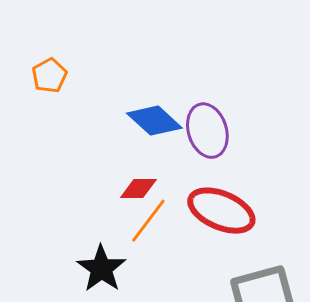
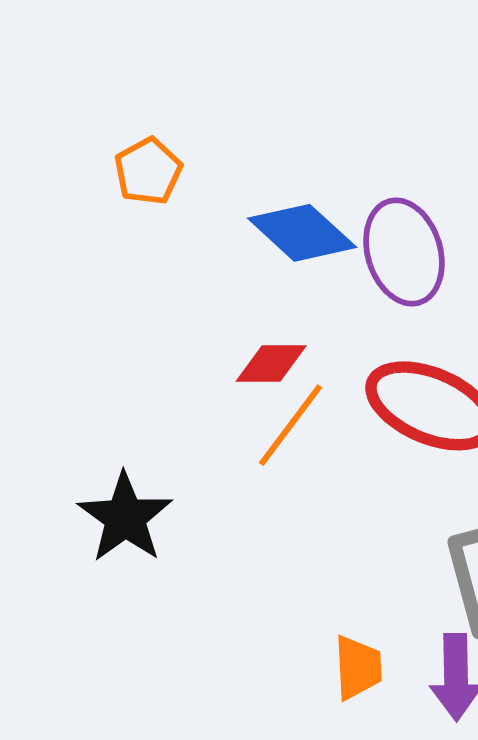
orange pentagon: (49, 76) -> (148, 171), moved
black star: (101, 269) -> (125, 517), moved

